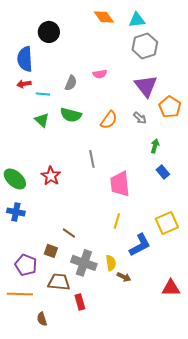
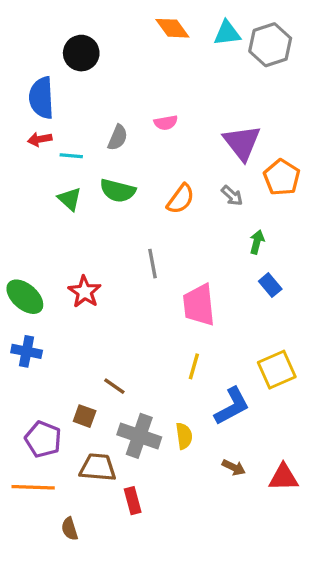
gray hexagon: (145, 46) -> (270, 45), moved
brown arrow: (124, 277) -> (234, 467), moved

